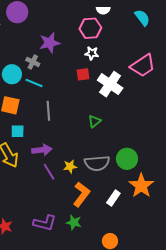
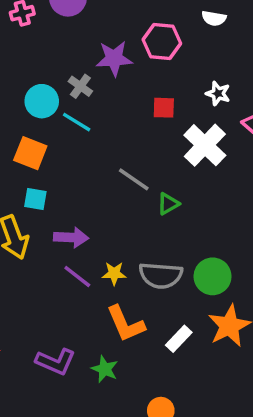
pink hexagon: (90, 28) -> (162, 42), moved
white star: (92, 53) -> (218, 93), moved
red square: (83, 74) -> (164, 108), moved
gray line: (48, 111) -> (134, 179), moved, turned -60
purple line: (49, 172) -> (77, 276), turned -30
orange L-shape: (81, 194) -> (126, 324), turned 110

